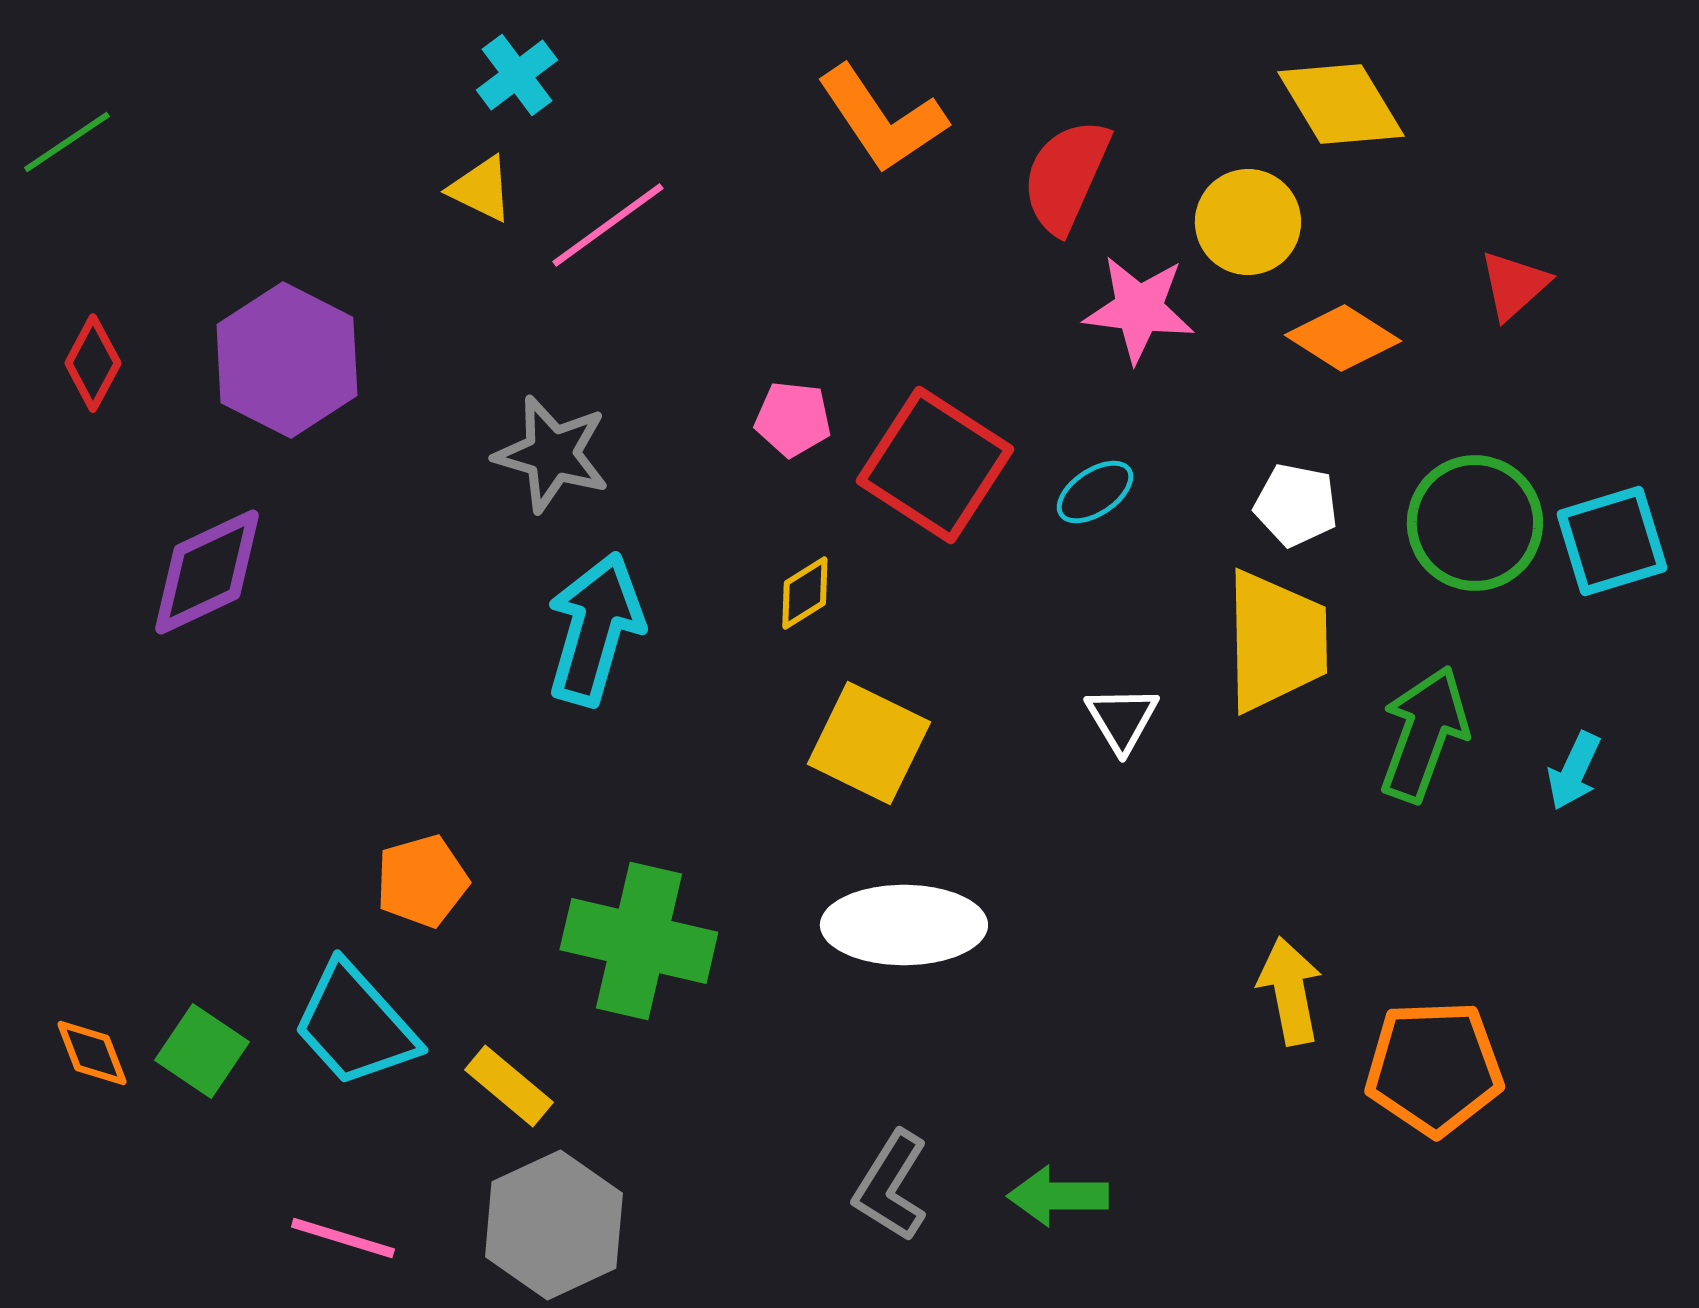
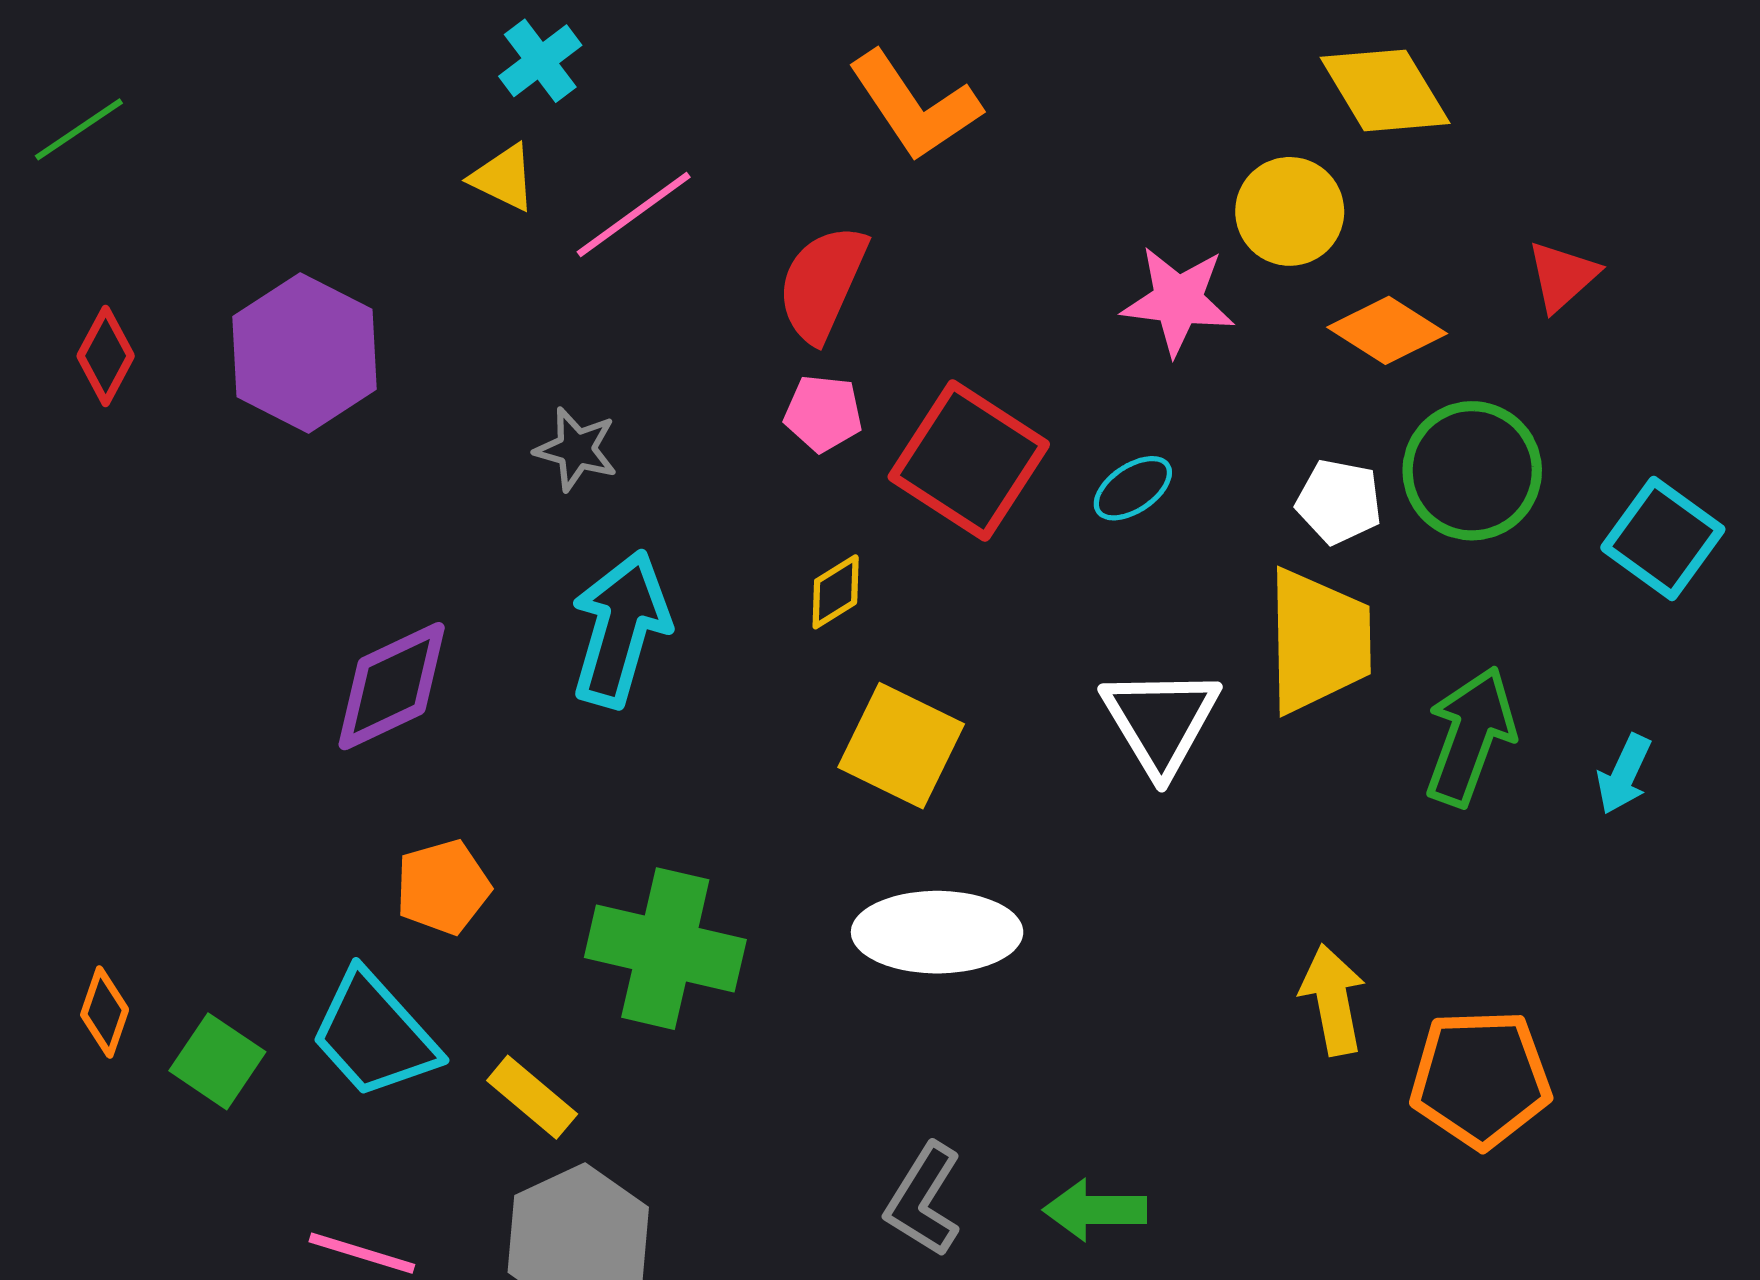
red semicircle: (1066, 176) -> (822, 283), moved
gray star: (552, 454) -> (576, 449), size x0.7
green circle: (1475, 523) -> (1472, 471), moved
cyan square: (1612, 541) -> (1663, 538), turned -37
purple diamond: (207, 572) -> (392, 686), moved
white triangle: (1122, 719) -> (1161, 721), size x1.6
orange diamond: (92, 1053) -> (105, 1012), moved, turned 40

